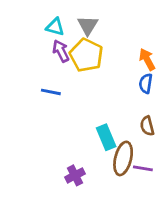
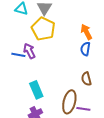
purple arrow: (61, 51) -> (29, 51), moved
cyan rectangle: (106, 137) -> (36, 90), moved

